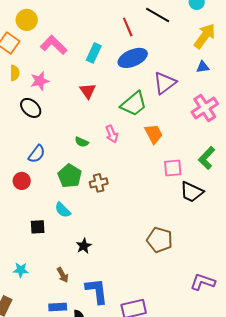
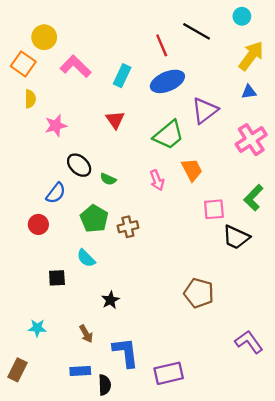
pink star: (40, 81) -> (56, 126), moved
black ellipse: (31, 108) -> (79, 165), moved
pink arrow: (112, 134) -> (157, 180), moved
purple L-shape: (203, 282) -> (249, 342), turned 35

